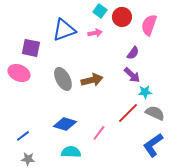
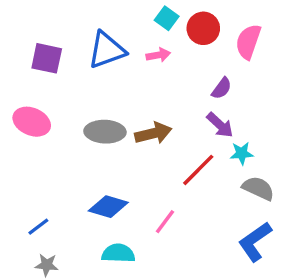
purple square: (31, 48) -> (47, 58), moved
gray ellipse: (63, 79) -> (105, 132), turned -60
red line: (128, 113) -> (198, 170), moved

